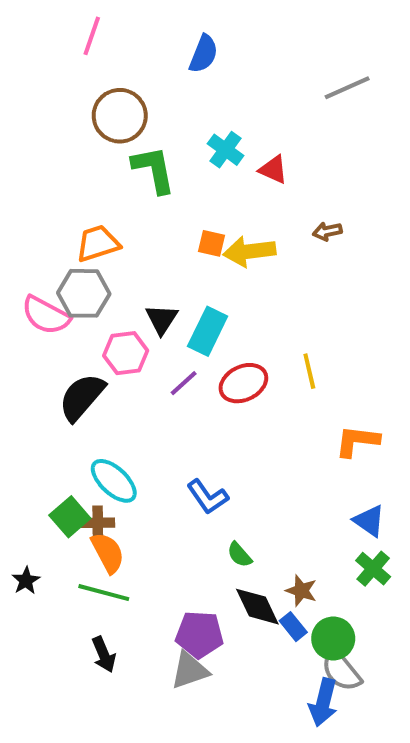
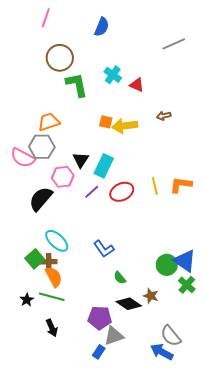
orange L-shape: (357, 441) -> (181, 185), moved
blue triangle: (369, 521) -> (185, 261), size x1.4
black star: (26, 581) -> (27, 300), moved
black diamond: (257, 607) -> (129, 304), turned -30
blue rectangle: (293, 627) -> (99, 352), moved, turned 72
green circle: (333, 638) -> (167, 265), moved
gray triangle: (190, 670) -> (114, 336), moved
blue arrow: (323, 702) -> (162, 352), turned 105

